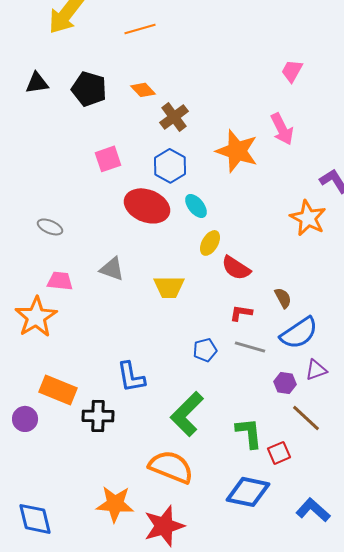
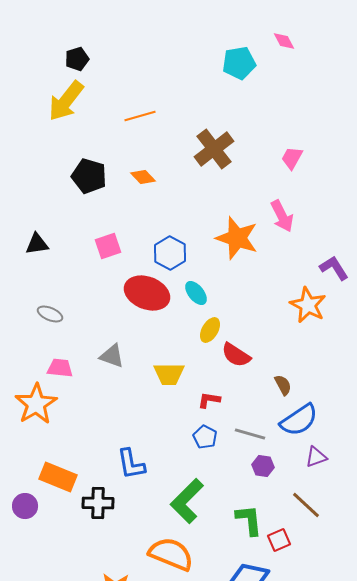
black triangle: (37, 83) -> (37, 244), moved
brown cross: (174, 117) -> (214, 149), moved, size x1.4
red L-shape: (241, 313) -> (209, 400), moved
blue pentagon: (205, 350) -> (205, 437), turned -30
purple hexagon: (285, 383) -> (263, 466), moved

